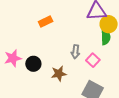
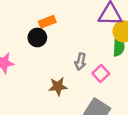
black circle: (33, 64) -> (37, 37), moved

